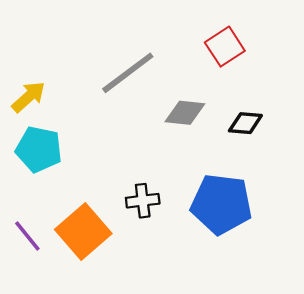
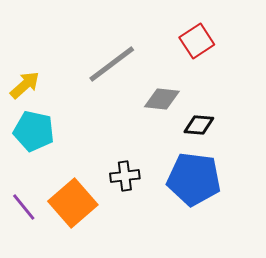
black diamond: (245, 123) -> (199, 125), moved

